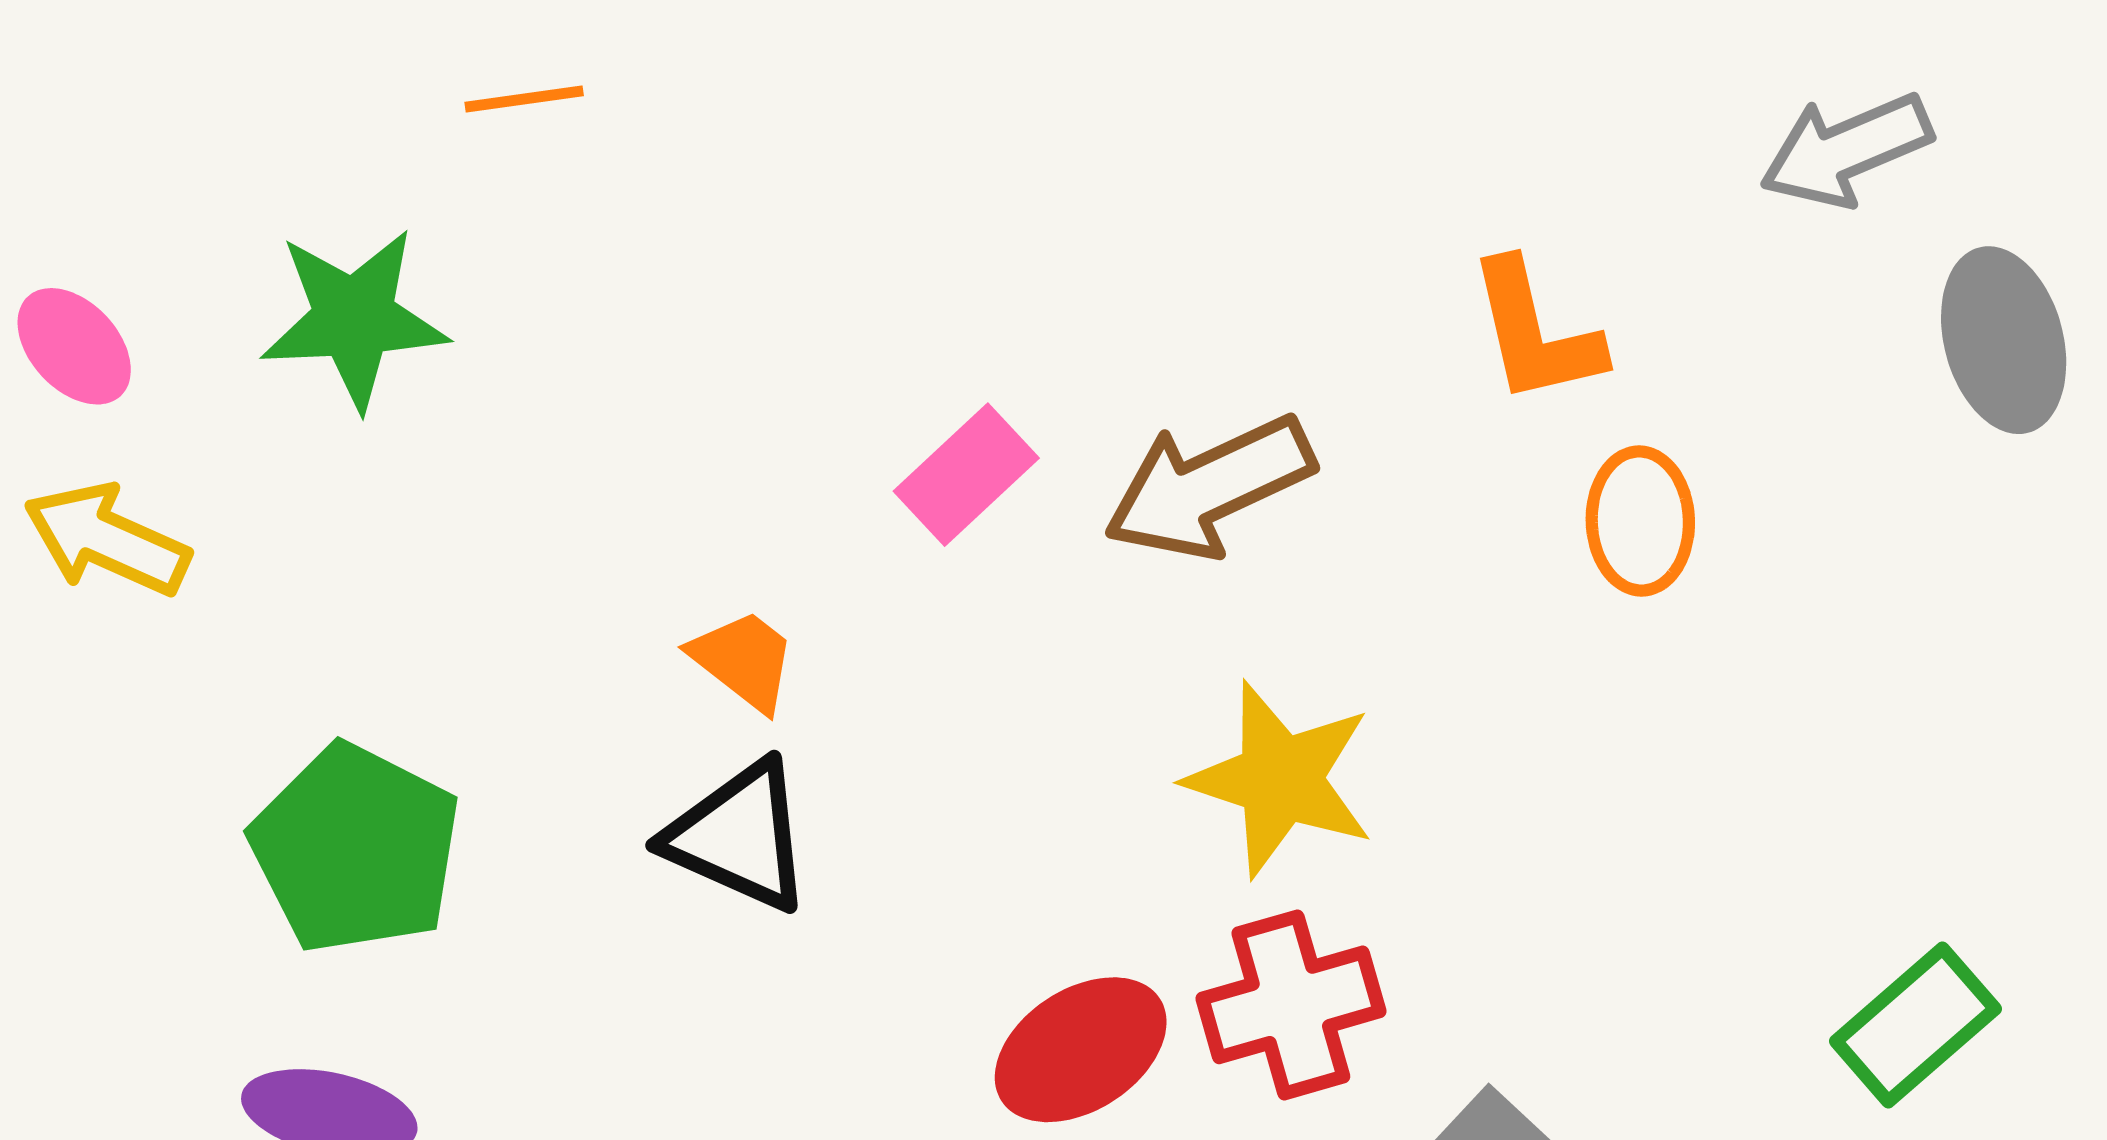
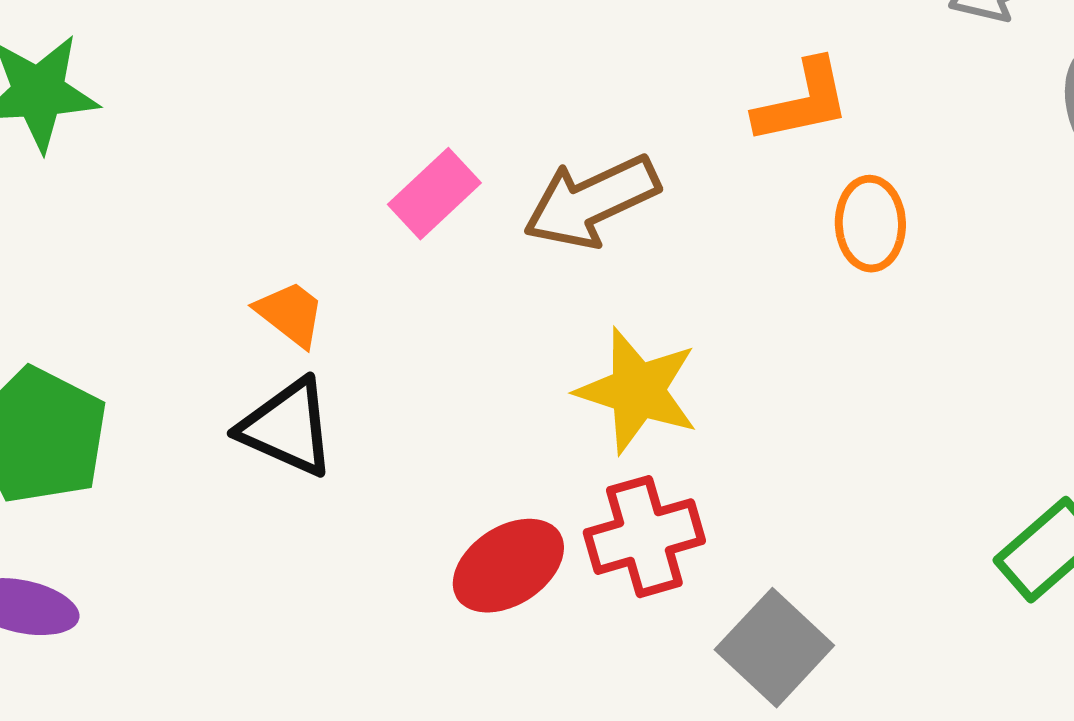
orange L-shape: (1535, 332) -> (802, 102), turned -89

